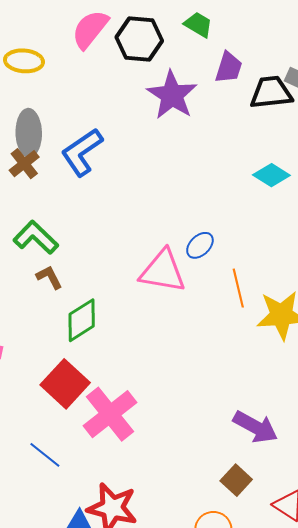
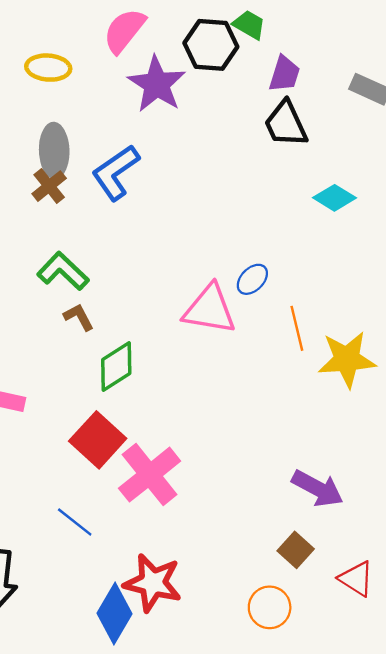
black hexagon: (139, 39) -> (211, 45), moved
black trapezoid: (271, 93) -> (286, 124), moved, turned -108
purple star: (172, 95) -> (157, 84), moved

